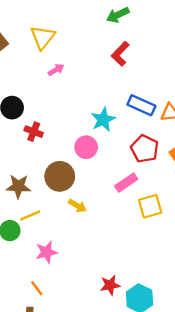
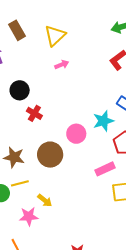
cyan star: (103, 120) -> (103, 121), moved
yellow arrow: (77, 206) -> (45, 200), moved

